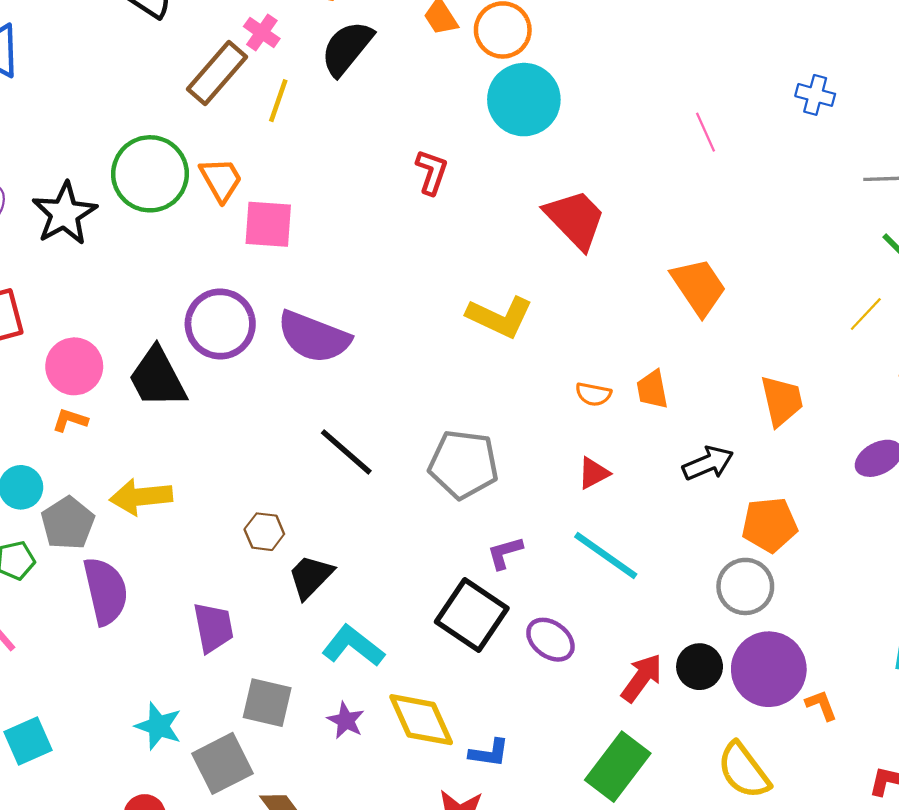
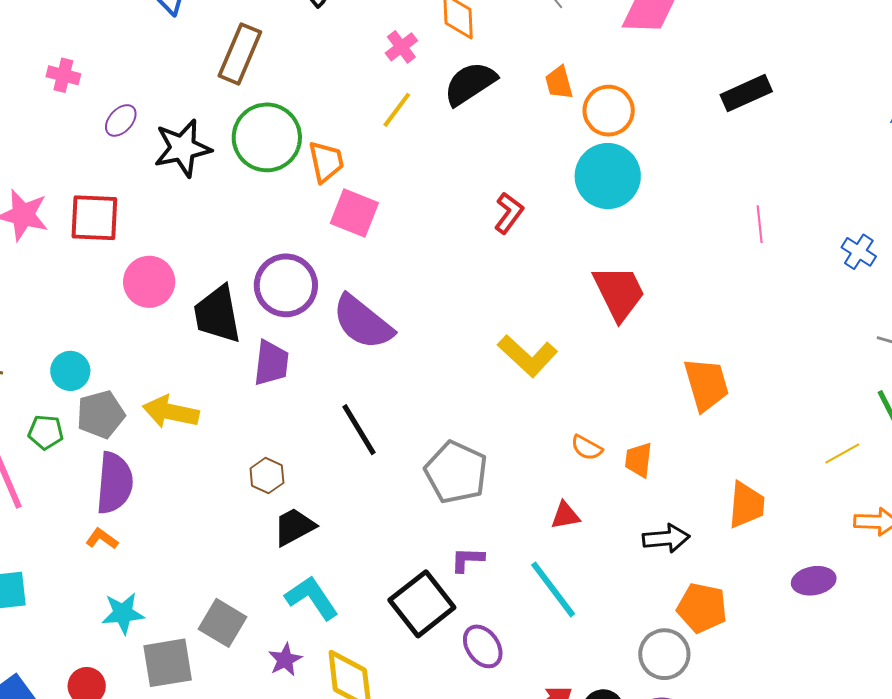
brown rectangle: (217, 73) -> (240, 54), moved, turned -36
pink line: (705, 132) -> (760, 224), moved
orange L-shape: (70, 420) -> (102, 539), moved
purple trapezoid: (213, 627) -> (271, 363), moved
cyan star: (158, 726) -> (123, 613), turned 30

